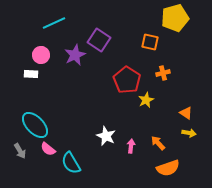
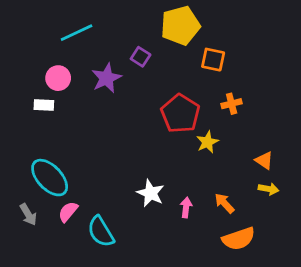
yellow pentagon: (175, 18) -> (180, 25), moved
purple square: (99, 40) -> (141, 57), size x0.6
pink semicircle: (48, 149) -> (68, 212), turned 91

